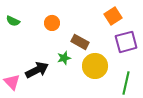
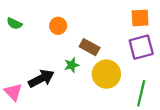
orange square: (113, 16) -> (140, 18), moved, turned 30

